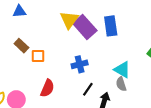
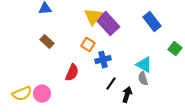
blue rectangle: (111, 26) -> (152, 22), moved, turned -30
orange square: (38, 56) -> (88, 45), moved, turned 32
red semicircle: (47, 88) -> (72, 73), moved

